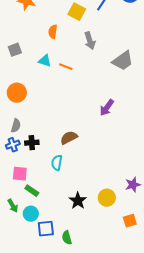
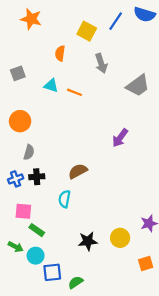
gray semicircle: (16, 126) -> (29, 152), moved
black star: (78, 201) -> (88, 241), turned 30
green arrow: (13, 206) -> (16, 247), turned -32
green semicircle: (67, 238) -> (76, 282), turned 72

